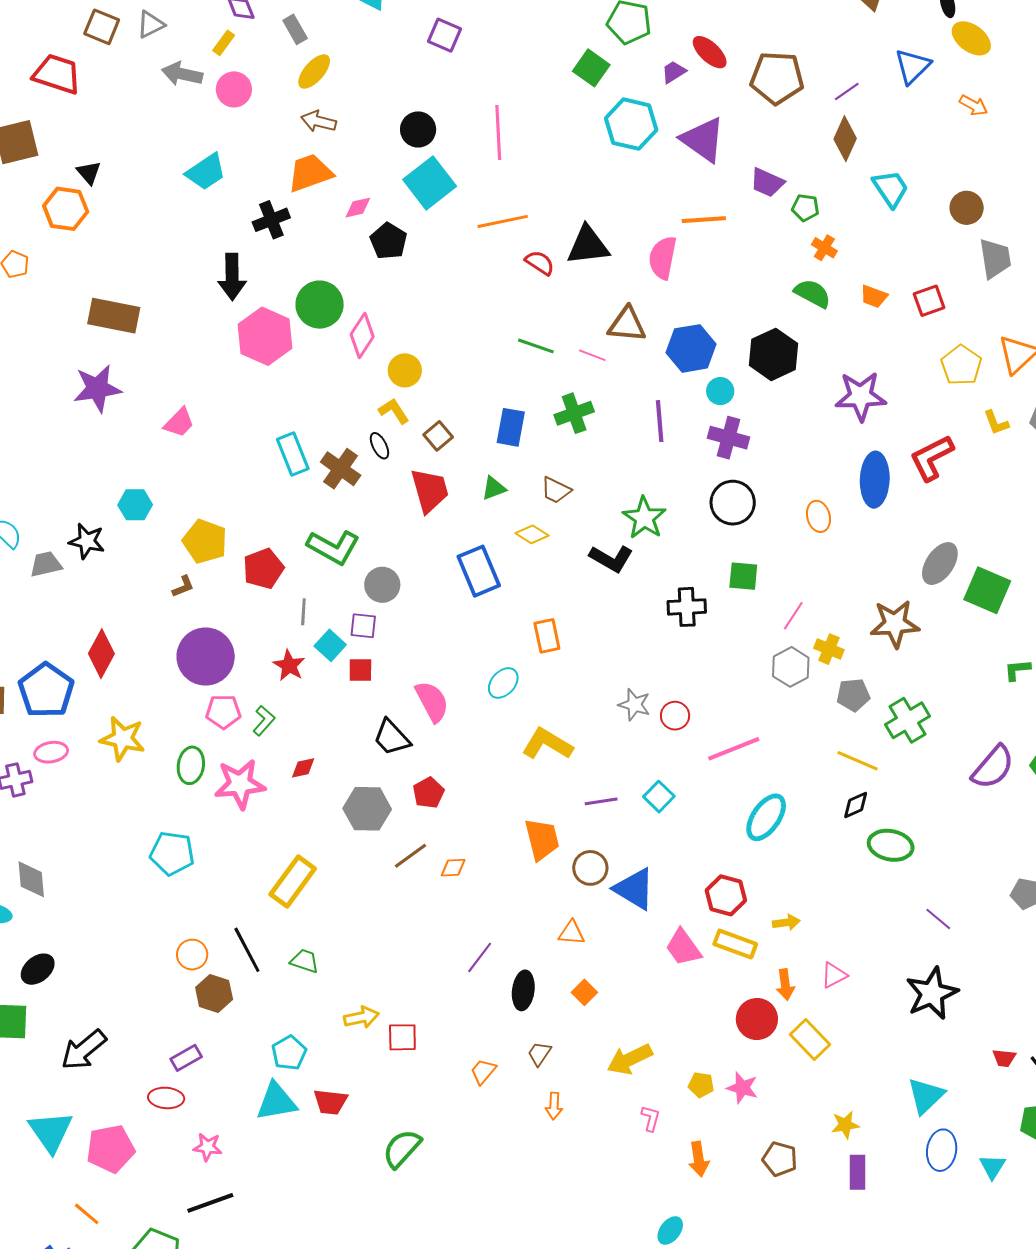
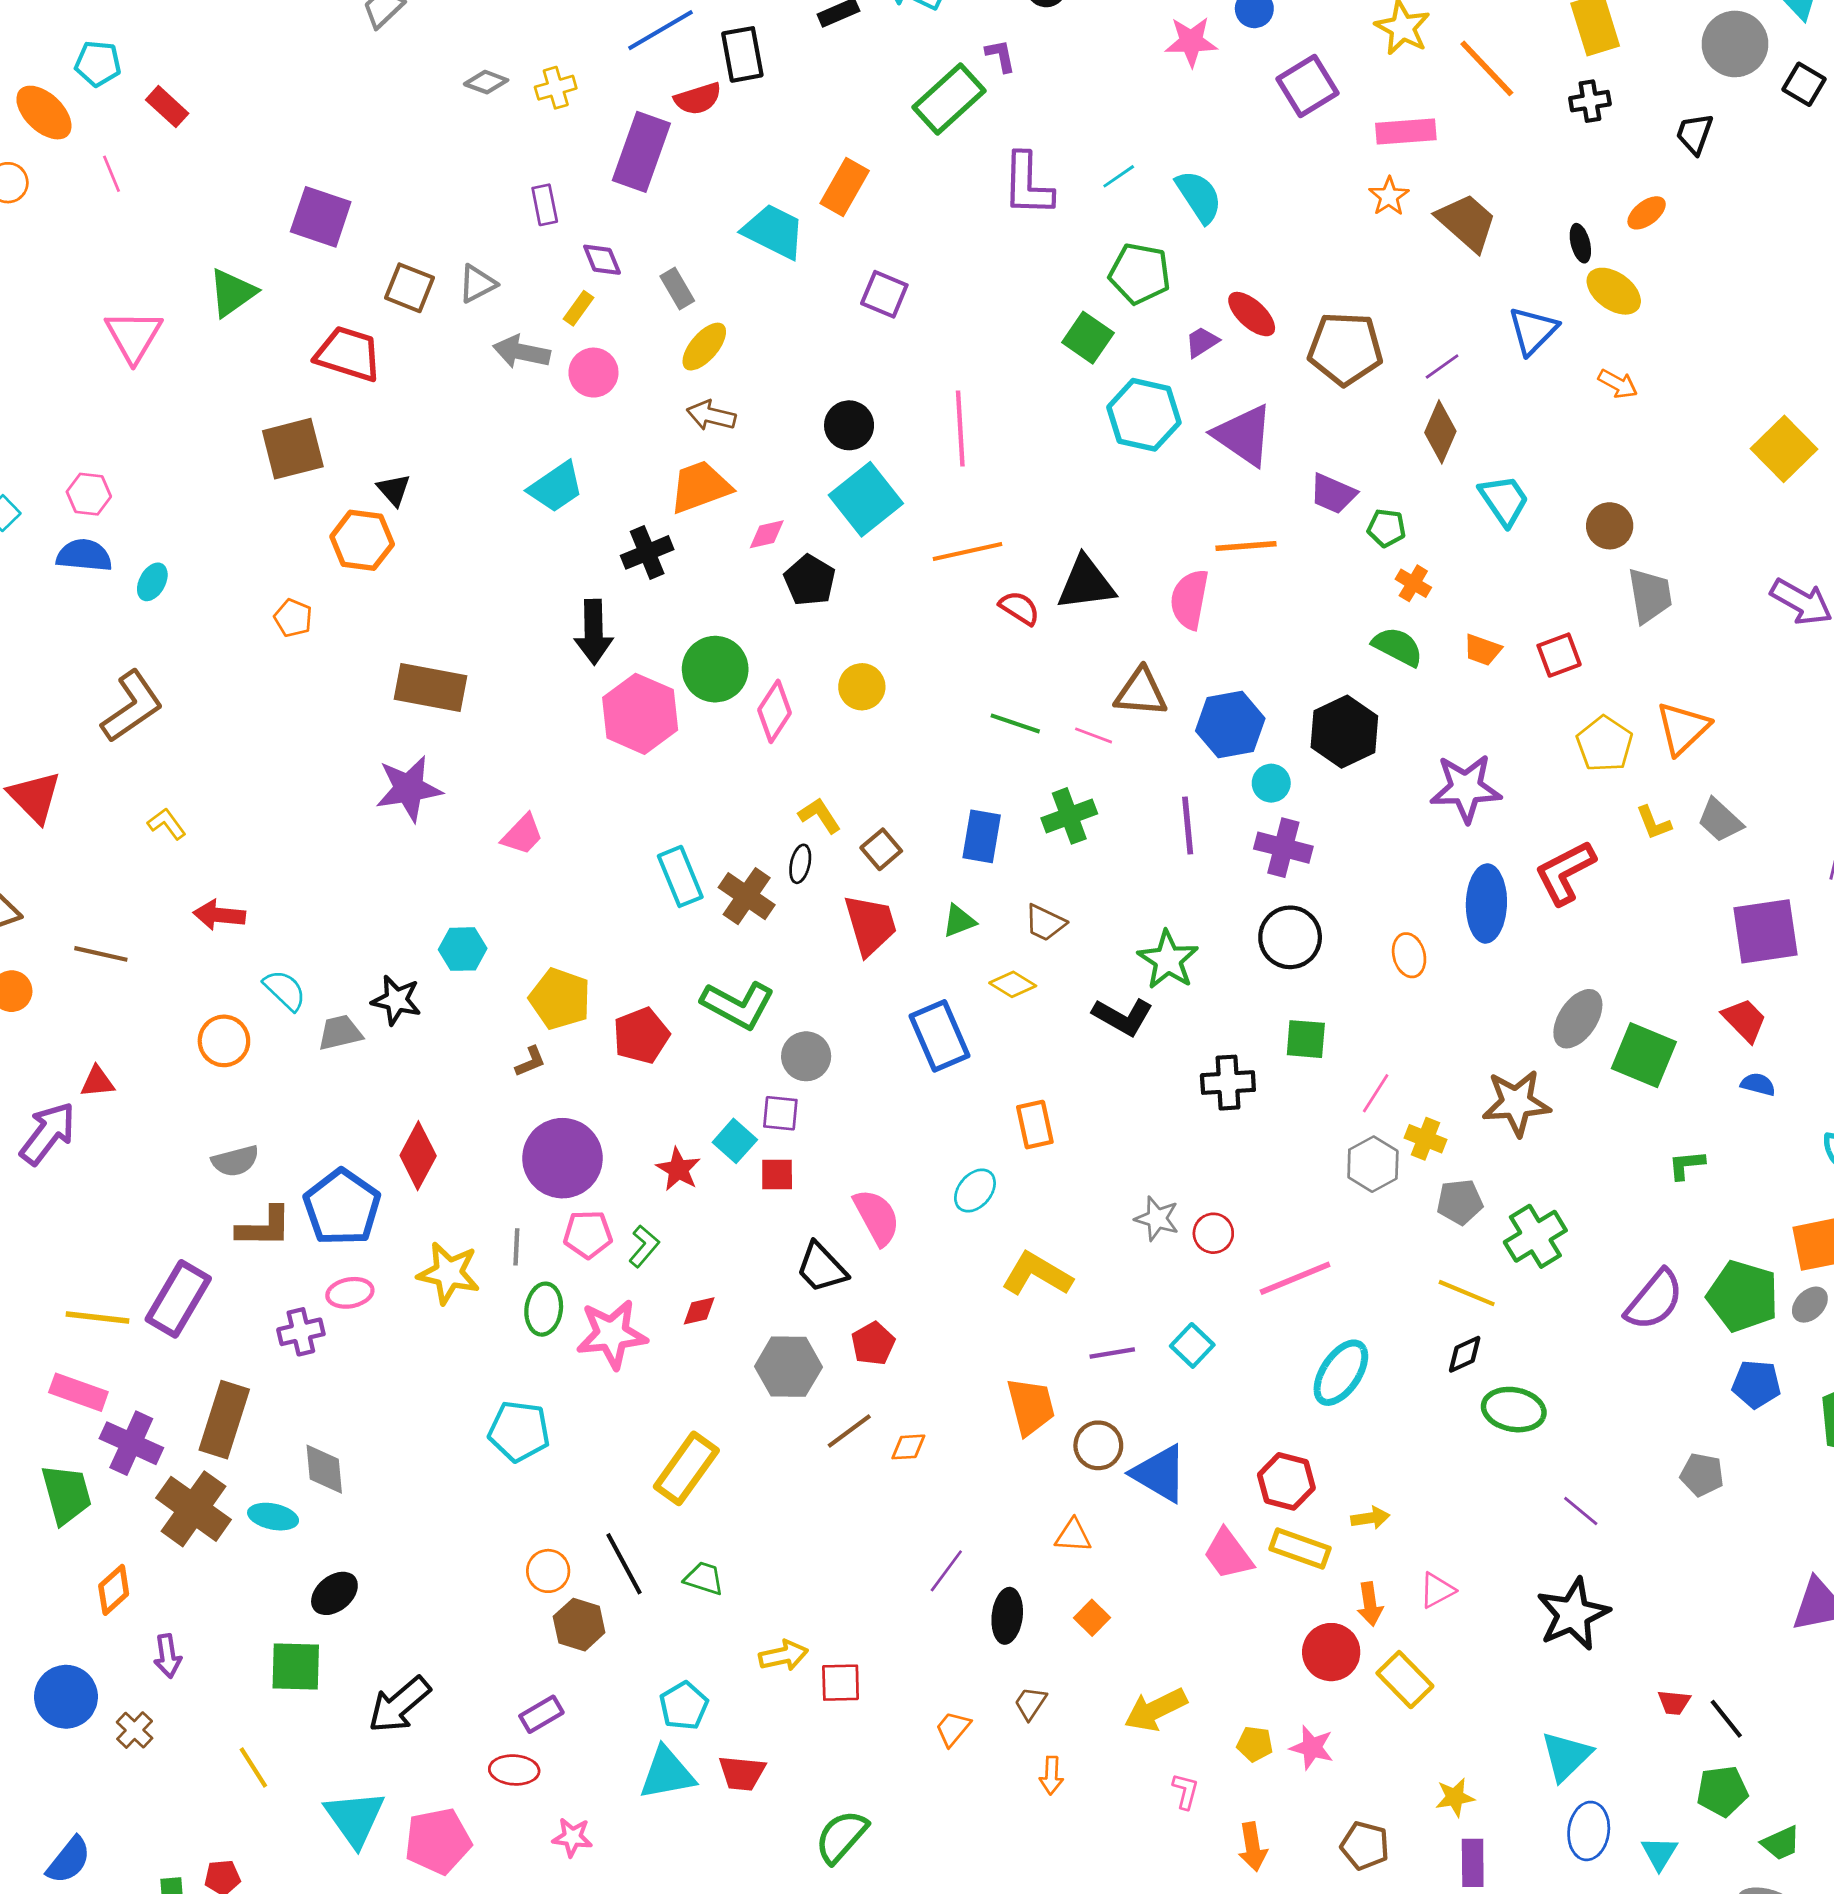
yellow circle: (405, 370) -> (862, 687), moved
black ellipse: (379, 446) -> (800, 864), turned 40
gray line: (303, 612) -> (516, 1247), moved

